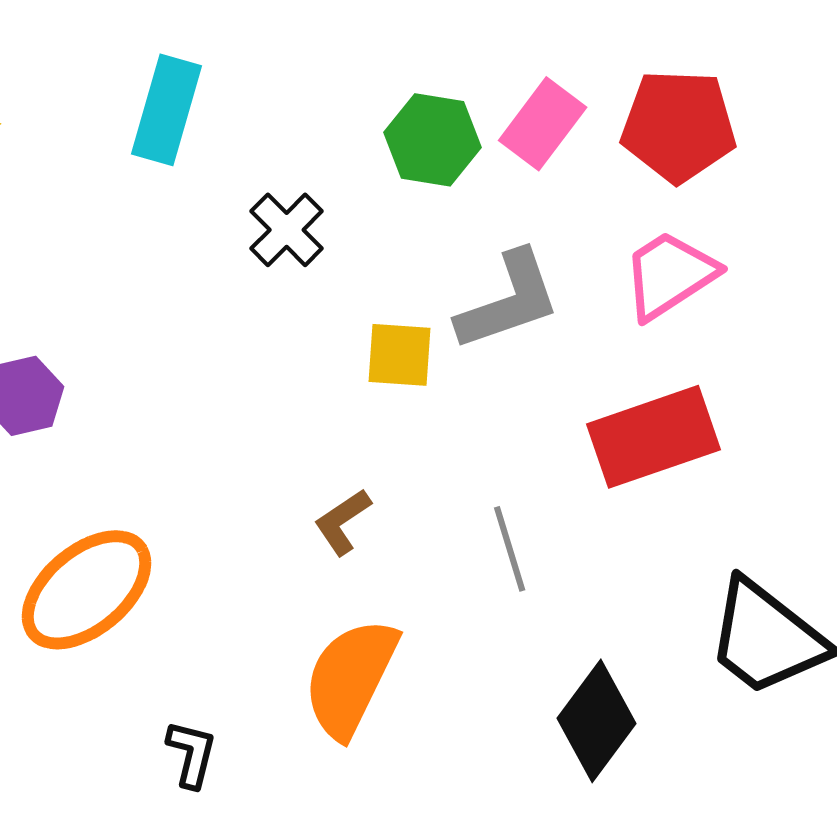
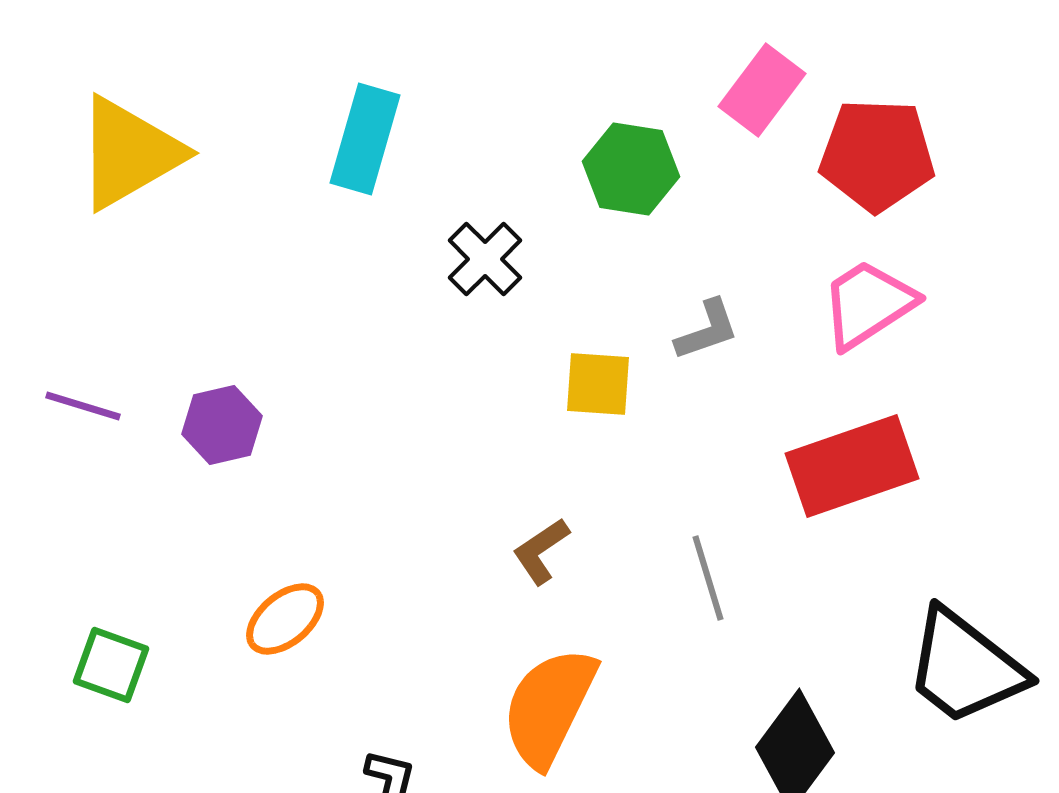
pink rectangle: (543, 124) -> (762, 90), moved
gray L-shape: (509, 301) -> (707, 330), size x0.6
orange ellipse: (87, 590) -> (285, 619), size x0.6

